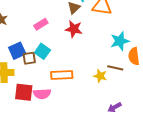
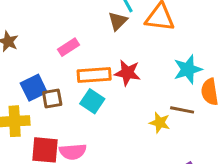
red star: (74, 29) -> (127, 73), moved
cyan square: (42, 51) -> (92, 101), moved
orange rectangle: (62, 75) -> (94, 75), moved

